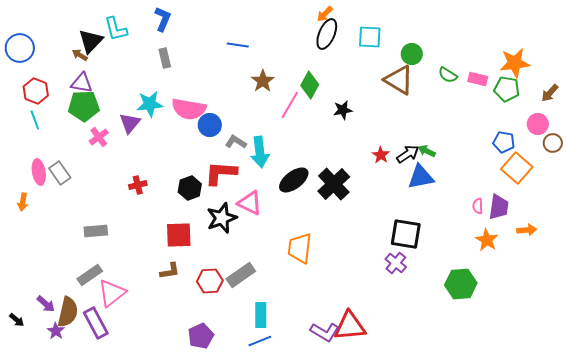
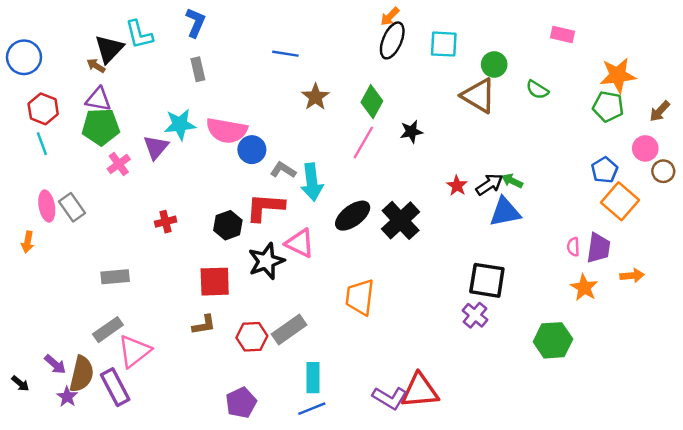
pink rectangle: (478, 79) -> (563, 34), moved
pink line: (290, 105) -> (363, 142), moved
blue pentagon: (504, 142) -> (604, 170), turned 30

